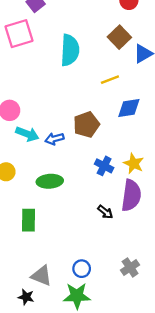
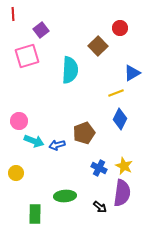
brown square: (119, 37) -> (98, 46), moved
yellow line: (110, 80) -> (116, 93), moved
blue diamond: (129, 108) -> (120, 119), turned -55
green ellipse: (50, 181) -> (65, 196), moved

